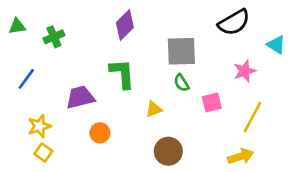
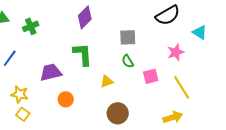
gray square: (181, 51) -> (128, 37), size x0.7
yellow line: (252, 117) -> (182, 87), turned -60
yellow star: (39, 126) -> (20, 94), turned 30

